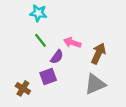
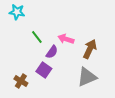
cyan star: (38, 13) -> (17, 12), moved
purple square: (48, 76) -> (44, 70), turned -35

